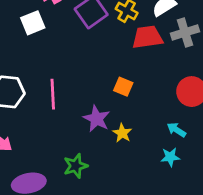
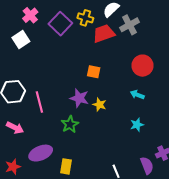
pink line: (53, 94) -> (39, 102), moved
cyan star: (170, 157) -> (137, 125), moved
green star: (76, 166) -> (70, 124), moved

